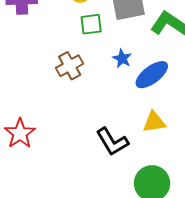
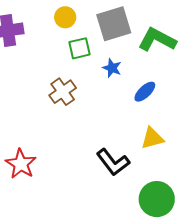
blue star: (122, 59) -> (112, 68), moved
blue ellipse: (152, 75) -> (145, 92), size x0.7

